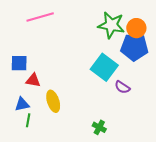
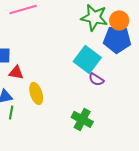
purple semicircle: (122, 87) -> (96, 79), moved
green cross: (99, 127) -> (82, 119), size x1.5

